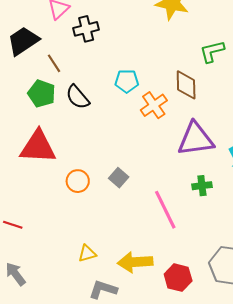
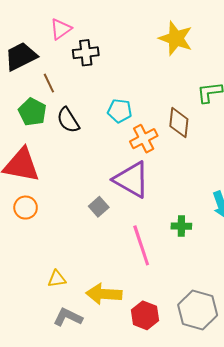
purple triangle: (196, 139) -> (131, 180), moved, turned 30
orange circle: (78, 181) -> (26, 208), moved

